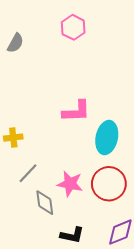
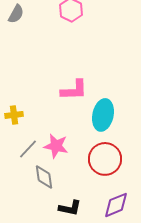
gray semicircle: (15, 43) -> (16, 14), moved
pink star: (70, 184) -> (56, 146), moved

